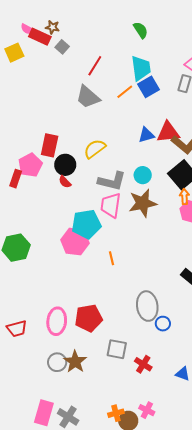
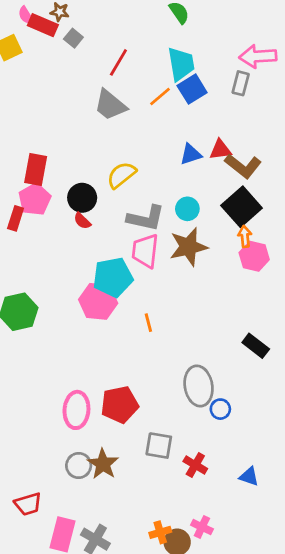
pink semicircle: (27, 29) -> (26, 15), turned 32
red triangle: (168, 132) -> (220, 150), size x0.7
red rectangle: (50, 145) -> (36, 169), moved
red trapezoid: (17, 329) -> (28, 504), moved

